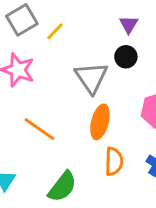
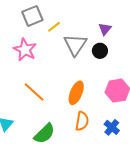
gray triangle: (91, 78) -> (75, 45), moved

